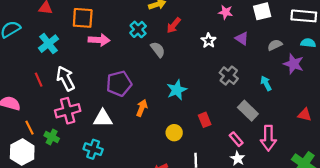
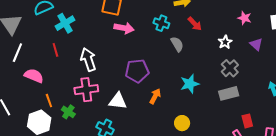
red arrow: (174, 25) -> (195, 24), turned -91
cyan cross: (138, 29) -> (161, 23), turned -35
cyan cross: (49, 44) -> (65, 23), moved
gray cross: (229, 76) -> (230, 68), moved
red line: (39, 80) -> (55, 50), moved
gray rectangle: (248, 111) -> (229, 93), moved, turned -66
red rectangle: (205, 120) -> (247, 121), moved

